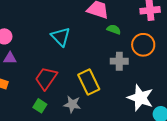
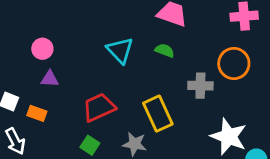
green semicircle: (114, 29) -> (165, 50), moved
red trapezoid: (46, 78) -> (99, 107), turned 30

